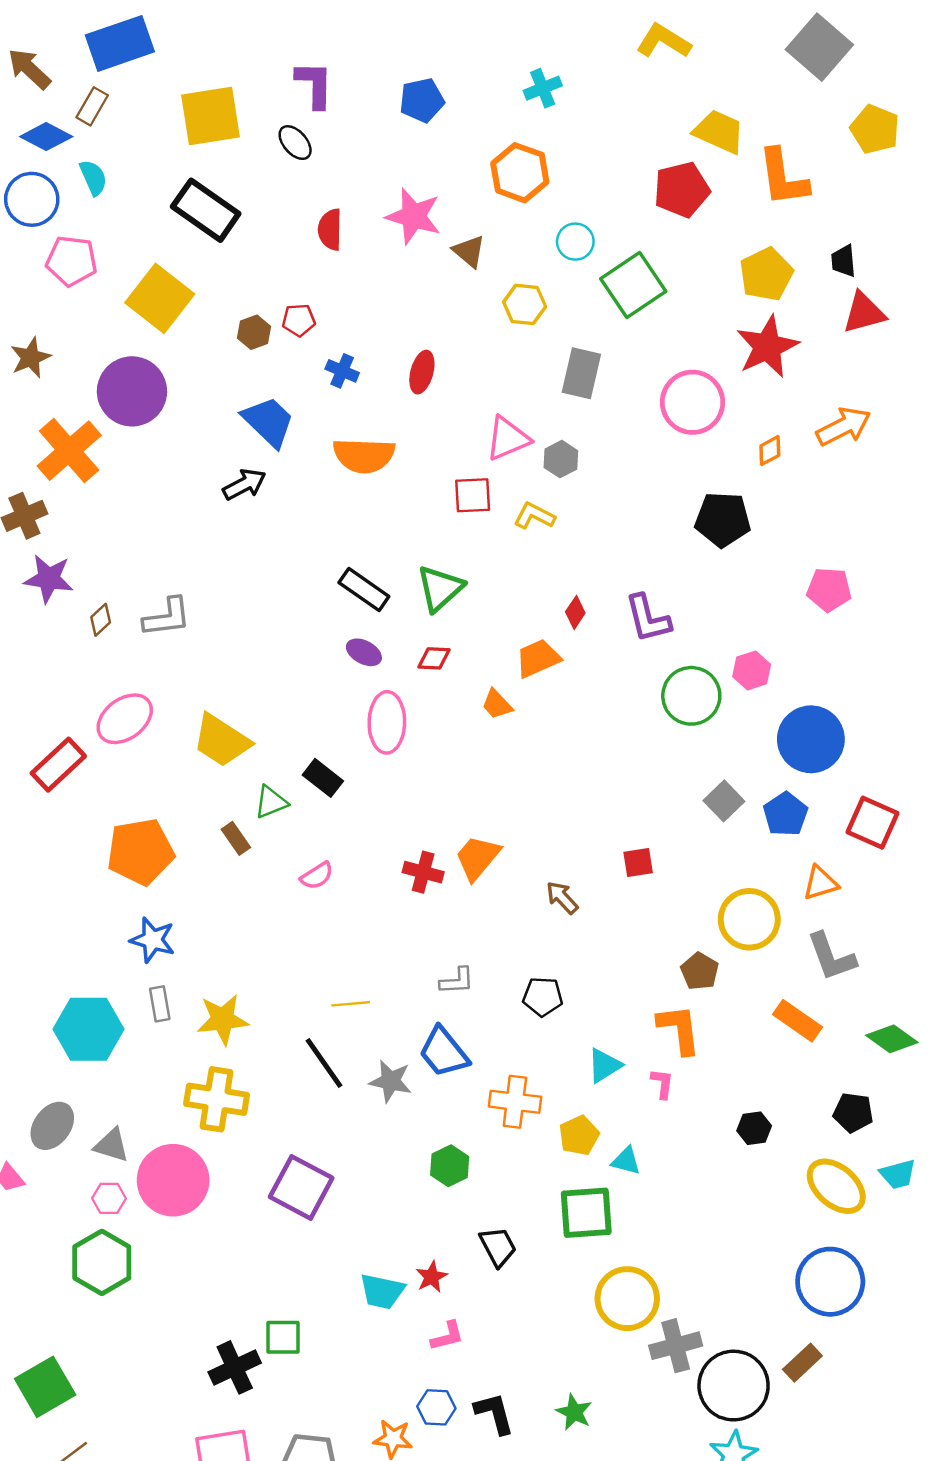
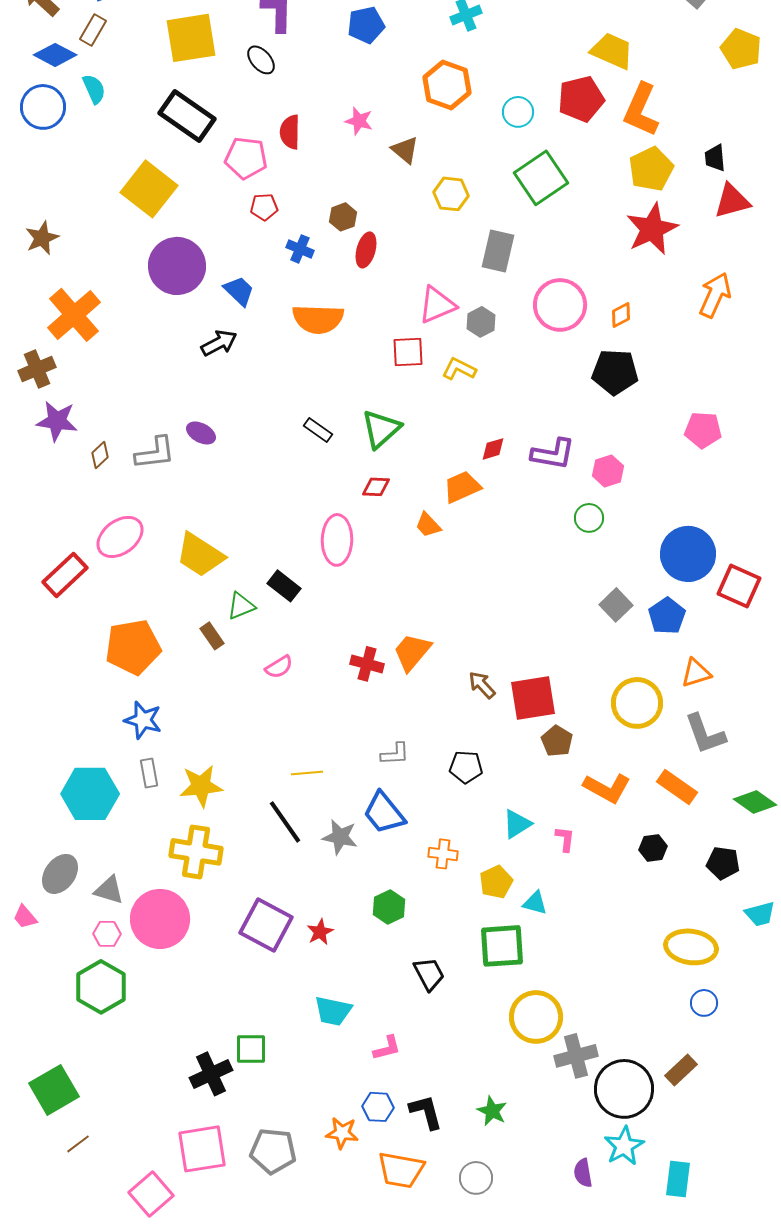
orange L-shape: (783, 178) -> (641, 110), moved, turned 32
pink star: (413, 216) -> (359, 121), size x0.6
cyan circle: (575, 242) -> (518, 112), moved
pink pentagon: (72, 261) -> (246, 158), moved
brown hexagon: (254, 332) -> (343, 217), moved
purple circle: (132, 391) -> (177, 266), moved
pink circle: (692, 402) -> (560, 305), moved
blue trapezoid: (268, 422) -> (239, 291), size x0.7
orange arrow: (844, 426) -> (715, 295), turned -39
orange diamond: (770, 451) -> (621, 315), moved
black rectangle: (364, 590) -> (318, 430), size x0.7
red diamond: (575, 612) -> (493, 449), turned 40
purple L-shape: (648, 618) -> (553, 454), turned -66
purple ellipse: (364, 652) -> (201, 433), moved
pink hexagon: (752, 670) -> (608, 471), moved
green circle: (691, 696) -> (589, 518), size x0.6
red square: (872, 823) -> (739, 586), moved
red square: (638, 863) -> (533, 698), moved, size x1.8
brown pentagon: (700, 971) -> (557, 741), moved
orange L-shape: (679, 1029) -> (607, 788), moved, turned 126
orange cross: (515, 1102) -> (443, 854), size x0.7
black hexagon: (754, 1128) -> (653, 848), moved
yellow ellipse: (836, 1186) -> (691, 947), moved, turned -33
red star: (432, 1277) -> (320, 932), moved
blue circle: (830, 1282) -> (704, 1003), size x0.5

